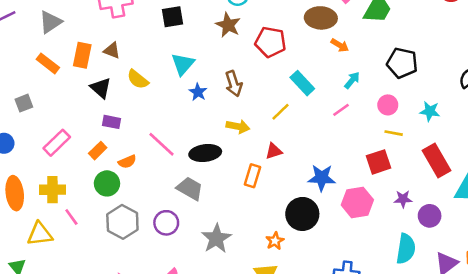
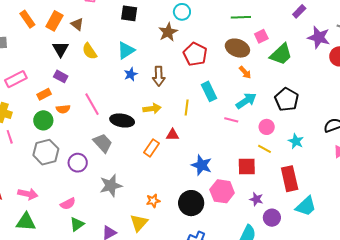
cyan arrow: (352, 80) -> (246, 101), size x1.5
pink line: (341, 110) -> (231, 120), turned 32
yellow line: (280, 112) -> (187, 107), turned -56
yellow arrow: (238, 127) -> (152, 109), turned -36
black circle: (302, 214) -> (191, 203), moved

